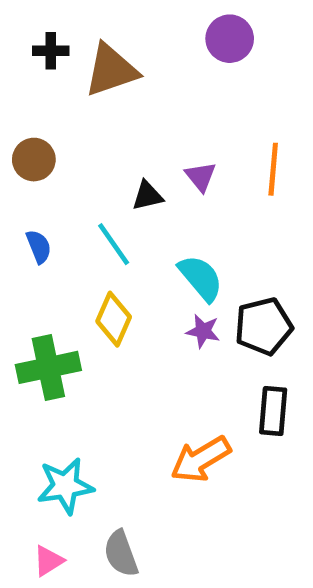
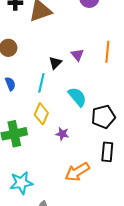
black triangle: (147, 196) -> (55, 63), turned -32
cyan line: (114, 244) -> (41, 83), turned 48
purple star: (203, 331) -> (62, 134), moved

